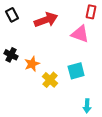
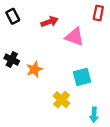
red arrow: (46, 20) -> (50, 22), size x0.7
pink triangle: (80, 34) -> (74, 37), moved
yellow cross: (50, 80) -> (61, 100), moved

